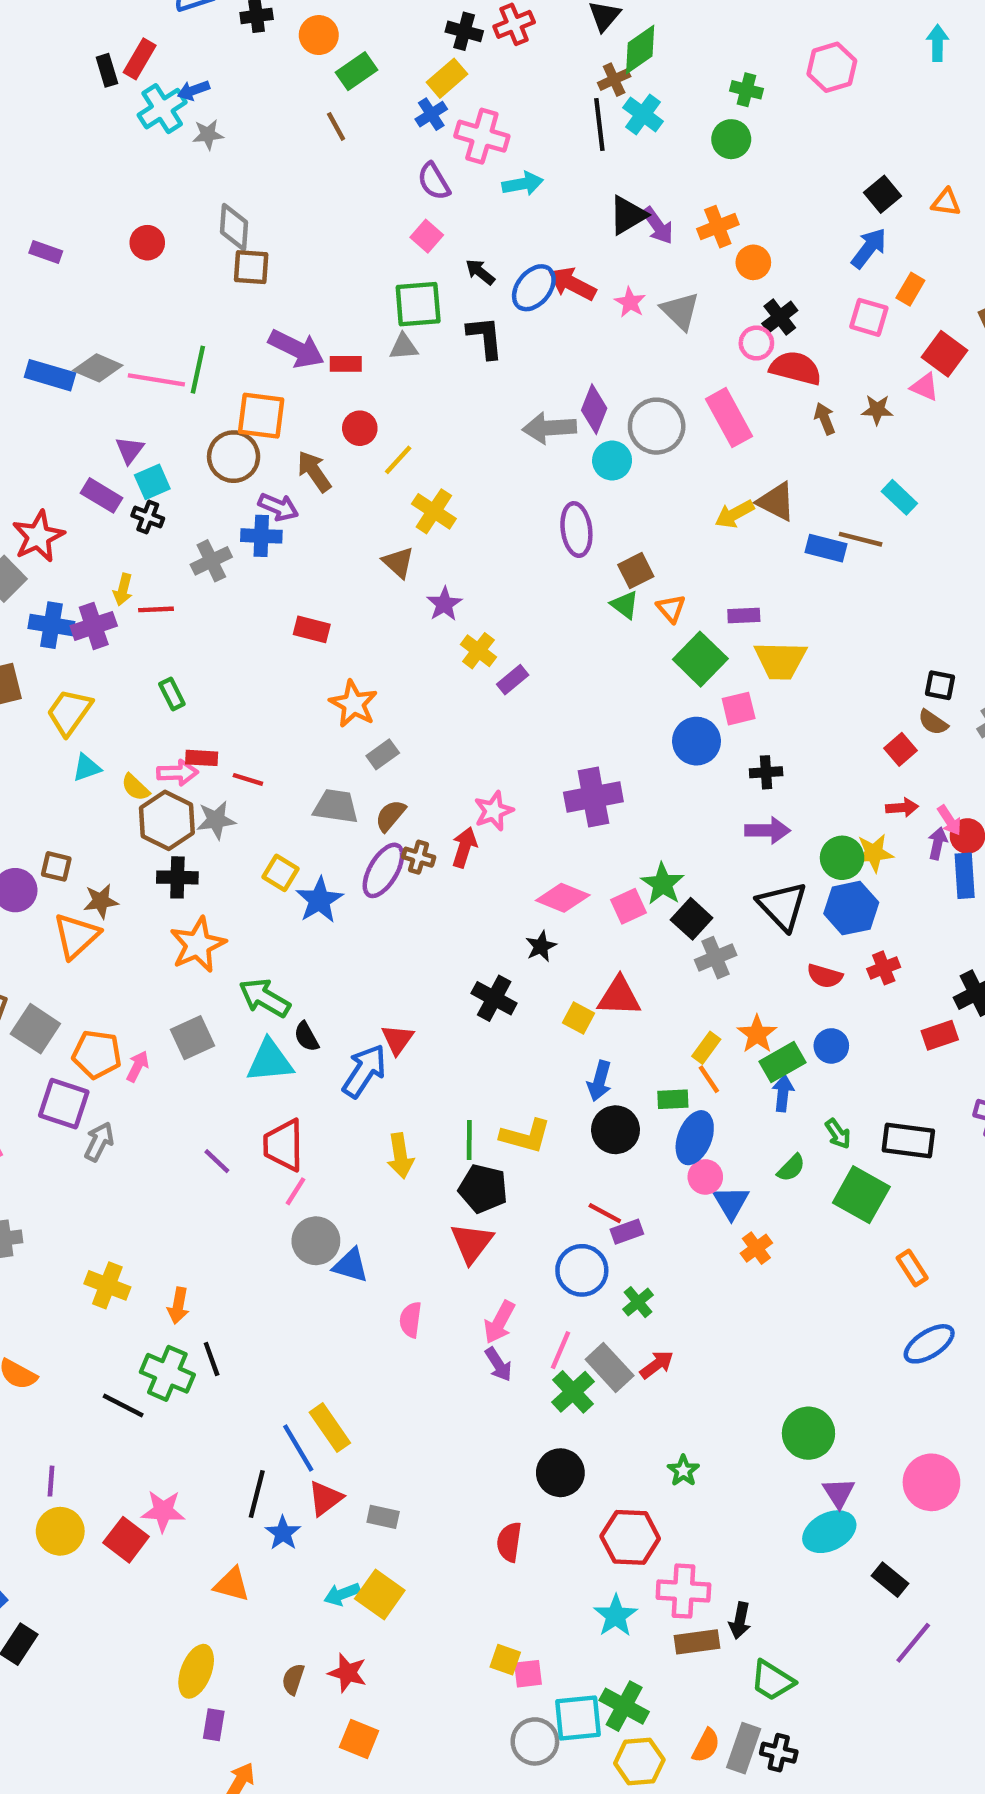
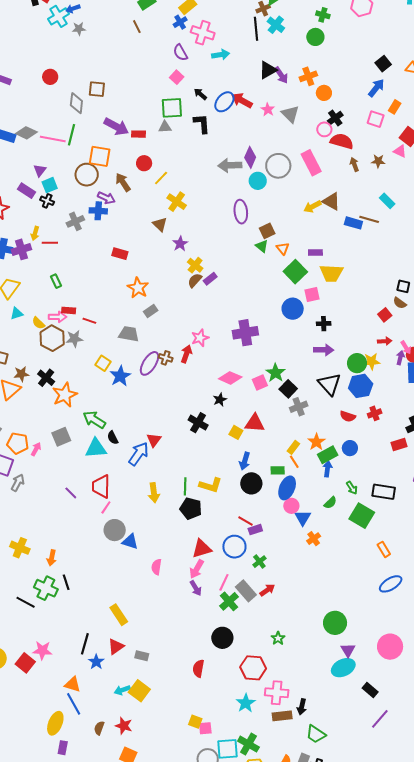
gray diamond: (234, 227) -> (76, 103), moved
brown semicircle: (390, 816) -> (195, 280), moved
black cross: (177, 877) -> (46, 378), moved, turned 36
red triangle: (472, 1243) -> (202, 549), moved, turned 35
blue line: (298, 1448) -> (74, 704), moved

